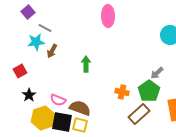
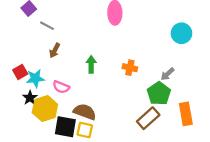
cyan star: (36, 42) -> (35, 78), moved
orange cross: (122, 92) -> (130, 68), moved
pink semicircle: (58, 100) -> (61, 87), moved
yellow hexagon: (43, 118) -> (45, 108), moved

